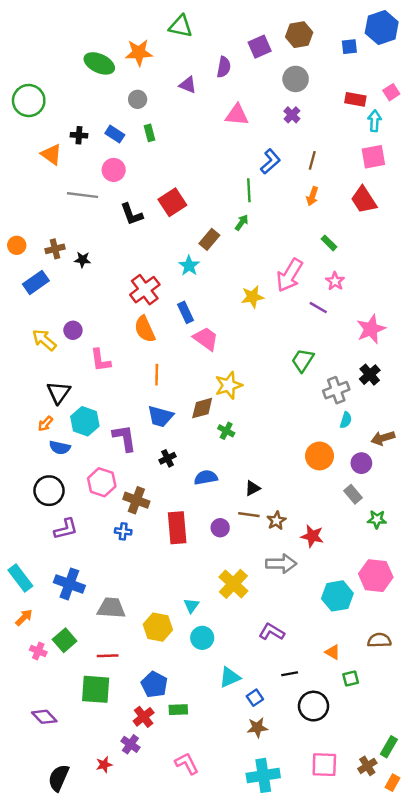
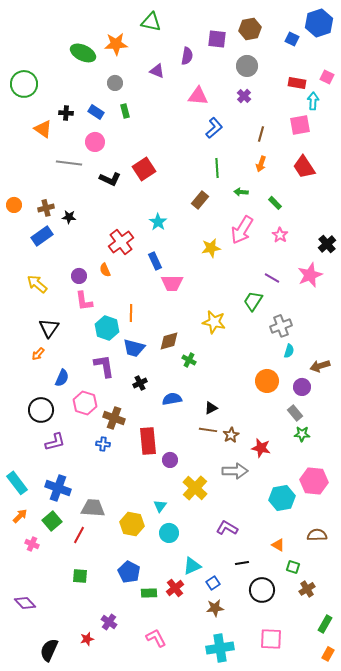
purple square: (260, 47) -> (217, 39), turned 30
blue square: (349, 47) -> (292, 39), turned 32
pink square: (391, 92) -> (327, 77), turned -32
pink square: (373, 157) -> (300, 125), moved
blue L-shape: (270, 162) -> (214, 128), moved
green line: (249, 190) -> (217, 168), moved
black L-shape: (132, 214) -> (110, 179), turned -45
green arrow: (242, 223) -> (241, 192), moved, turned -120
brown rectangle: (209, 239) -> (200, 200), moved
blue rectangle: (36, 282) -> (42, 236), moved
purple line: (318, 308) -> (272, 278), moved
orange semicircle: (145, 329) -> (105, 270), moved, size x0.6
purple circle: (73, 330) -> (79, 276), moved
pink trapezoid: (206, 339) -> (172, 283), turned 145
black cross: (370, 375) -> (327, 244), moved
yellow star: (229, 385) -> (214, 322), moved, turned 30
cyan hexagon: (85, 421) -> (107, 328), moved
blue semicircle: (60, 448) -> (62, 378), moved, turned -78
green star: (377, 519) -> (302, 434), moved
purple circle: (220, 528) -> (170, 460), moved
green square: (65, 640) -> (52, 521), moved
red line: (108, 656) -> (79, 535), moved, turned -60
green square: (351, 679) -> (293, 567), turned 32
green square: (96, 689) -> (80, 576), size x0.6
purple diamond: (44, 717) -> (25, 603), moved
red cross: (144, 717) -> (175, 588), moved
brown cross: (367, 766) -> (307, 589), moved

